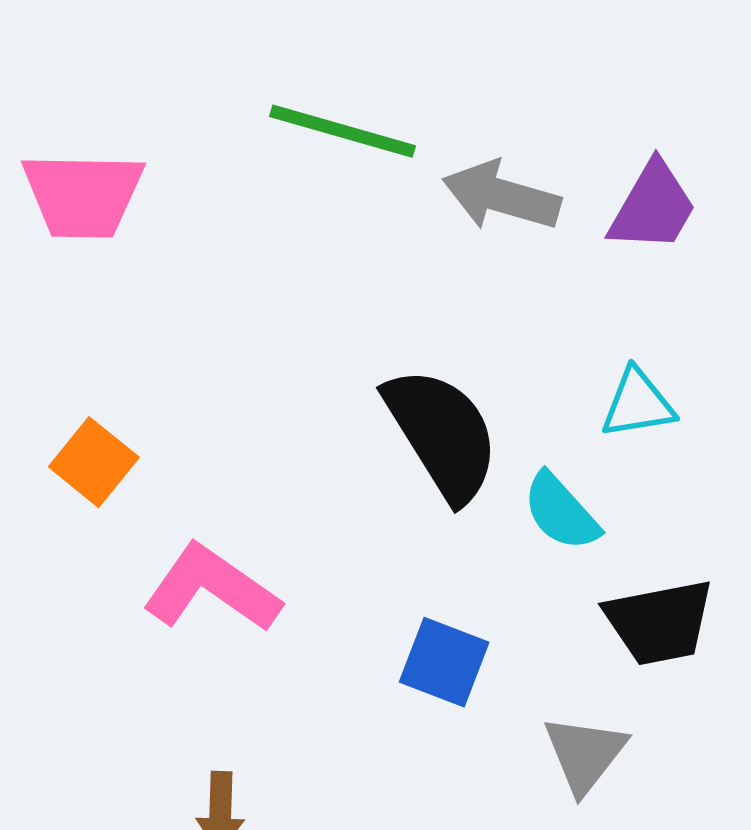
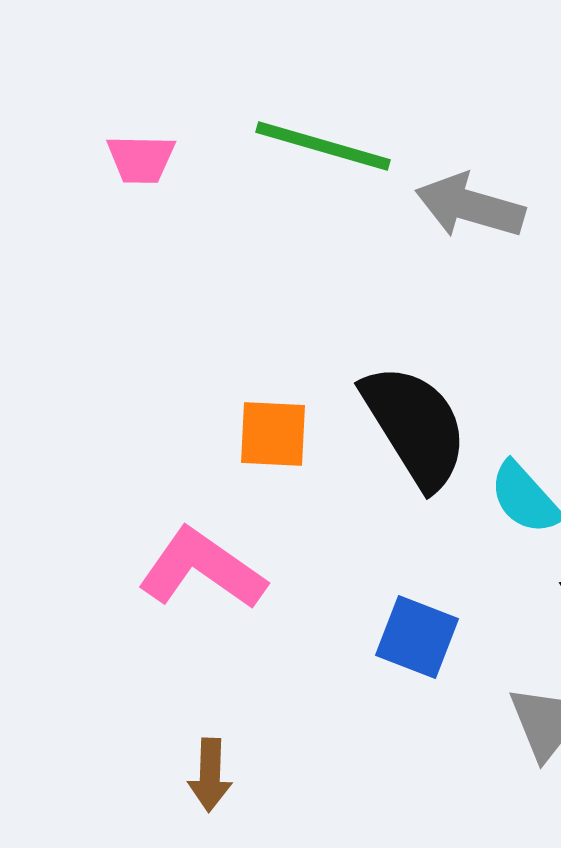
pink trapezoid: (83, 195) -> (141, 159), moved, size x0.6
orange square: (94, 462) -> (273, 434), moved, turned -36

